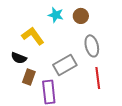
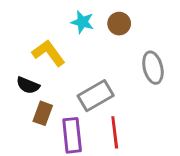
gray ellipse: (92, 46) -> (153, 68), moved
red line: (98, 78) -> (115, 132), moved

